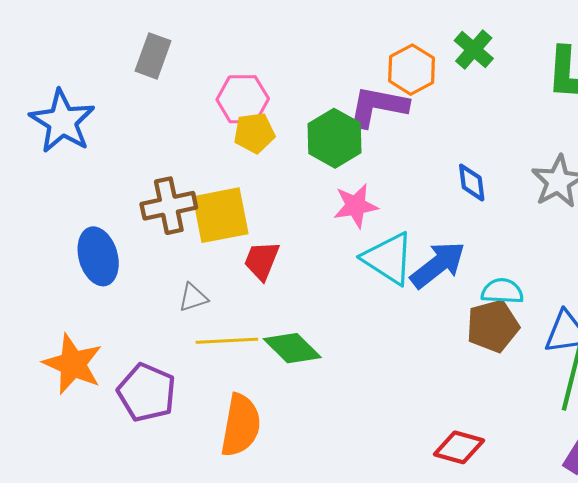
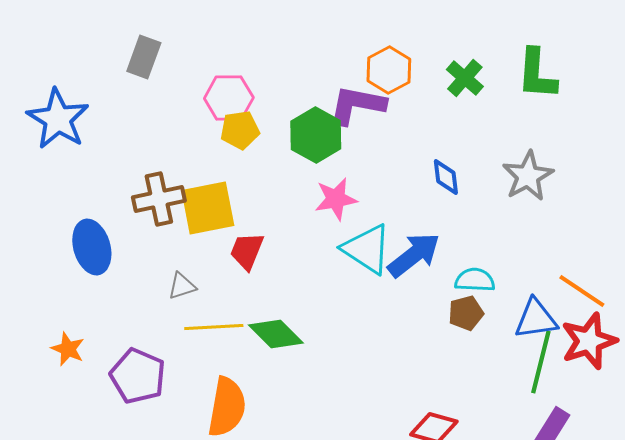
green cross: (474, 50) -> (465, 78), moved
brown pentagon: (493, 326) -> (466, 313), size x0.7
orange star: (73, 364) -> (68, 349), size x0.6

